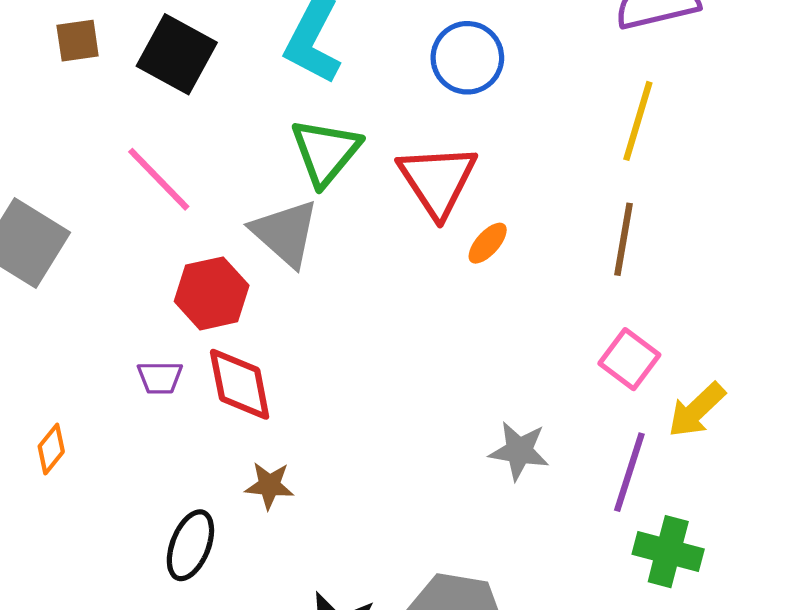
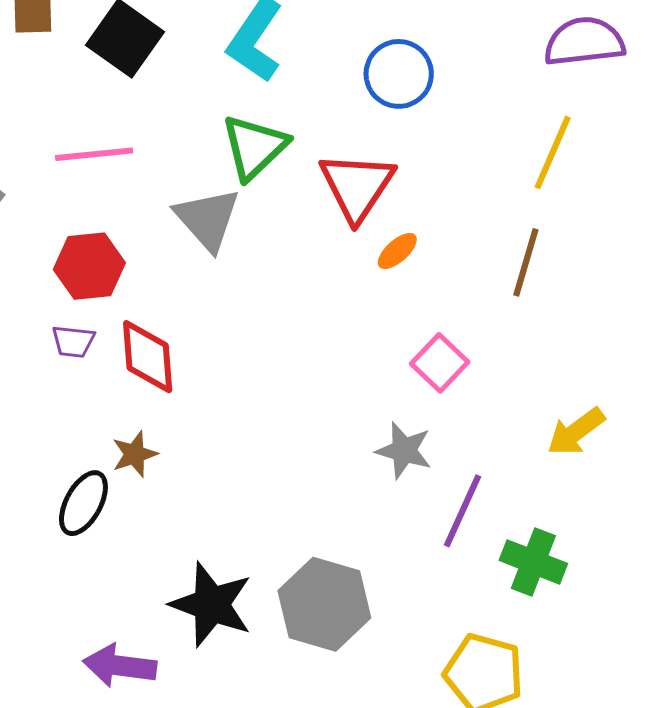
pink line: (159, 179) -> (94, 154), turned -58
red hexagon: (212, 293) -> (89, 266), moved
pink square: (629, 359) -> (440, 363), moved
purple line: (629, 472) -> (462, 511), moved
brown star: (269, 485) -> (135, 454), moved, turned -30

